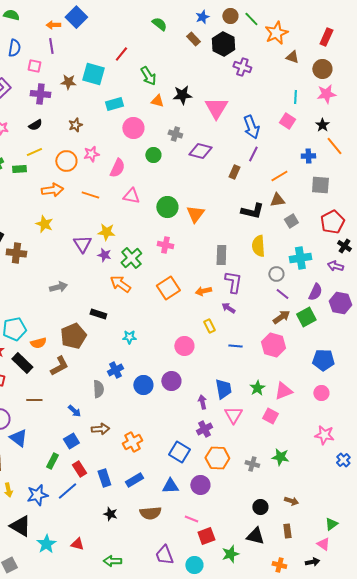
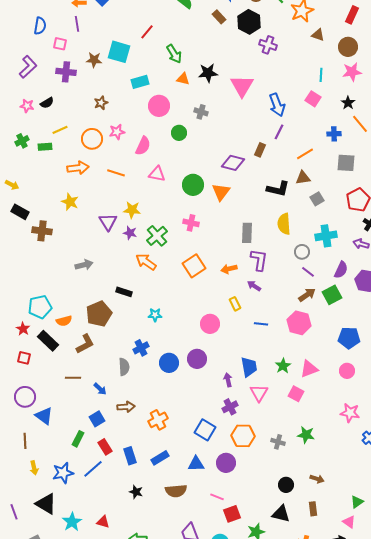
black semicircle: (35, 125) -> (47, 103), moved
purple diamond: (200, 151) -> (233, 163), moved
brown line: (34, 400) -> (73, 378), moved

